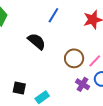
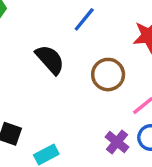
brown circle: (74, 58) -> (108, 75), moved

